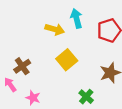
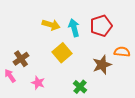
cyan arrow: (76, 18) -> (74, 28), moved
pink star: (33, 98) -> (38, 83), moved

